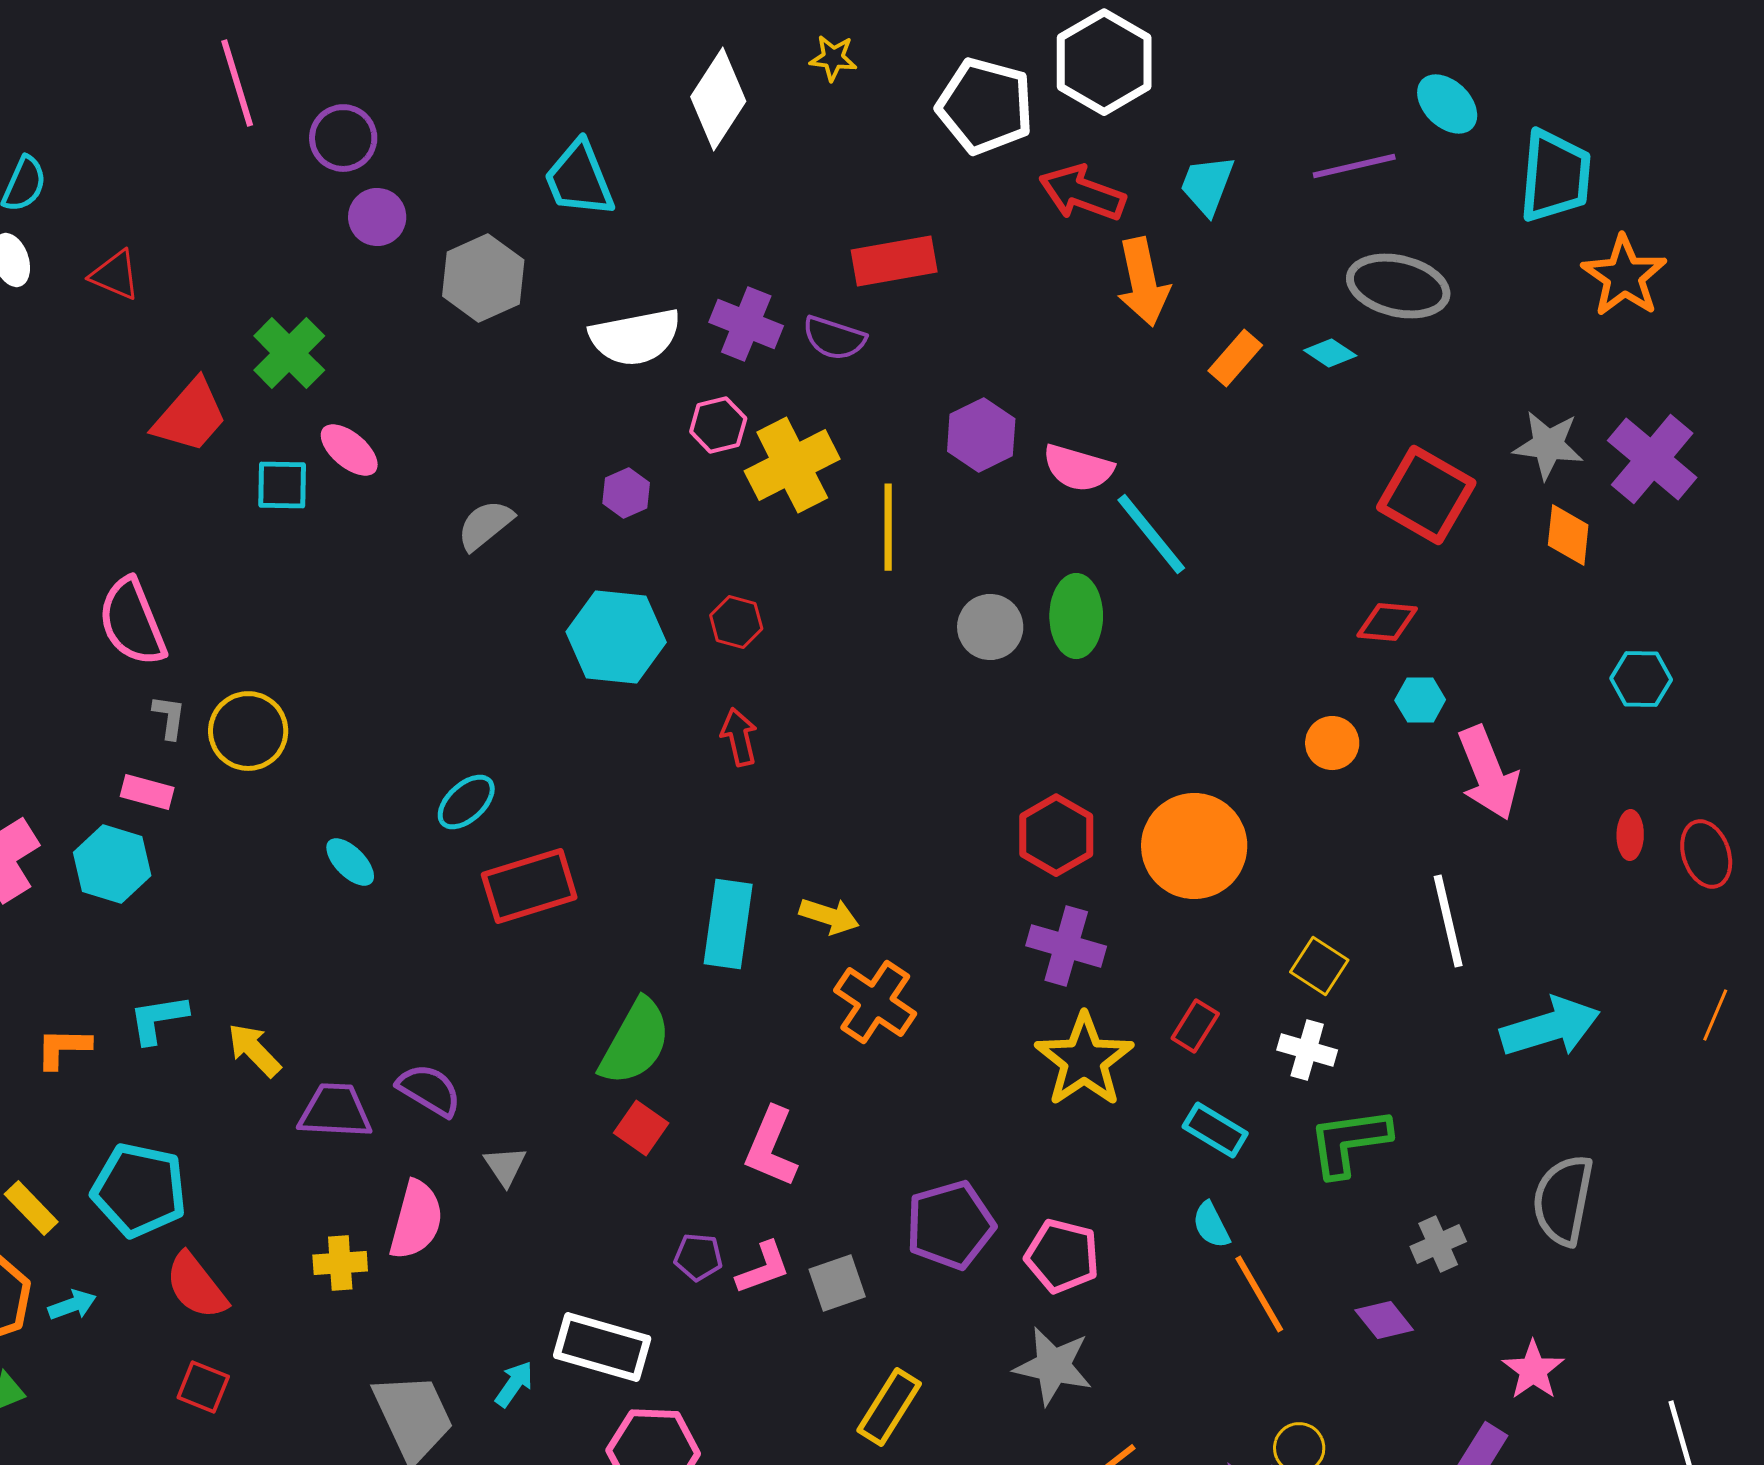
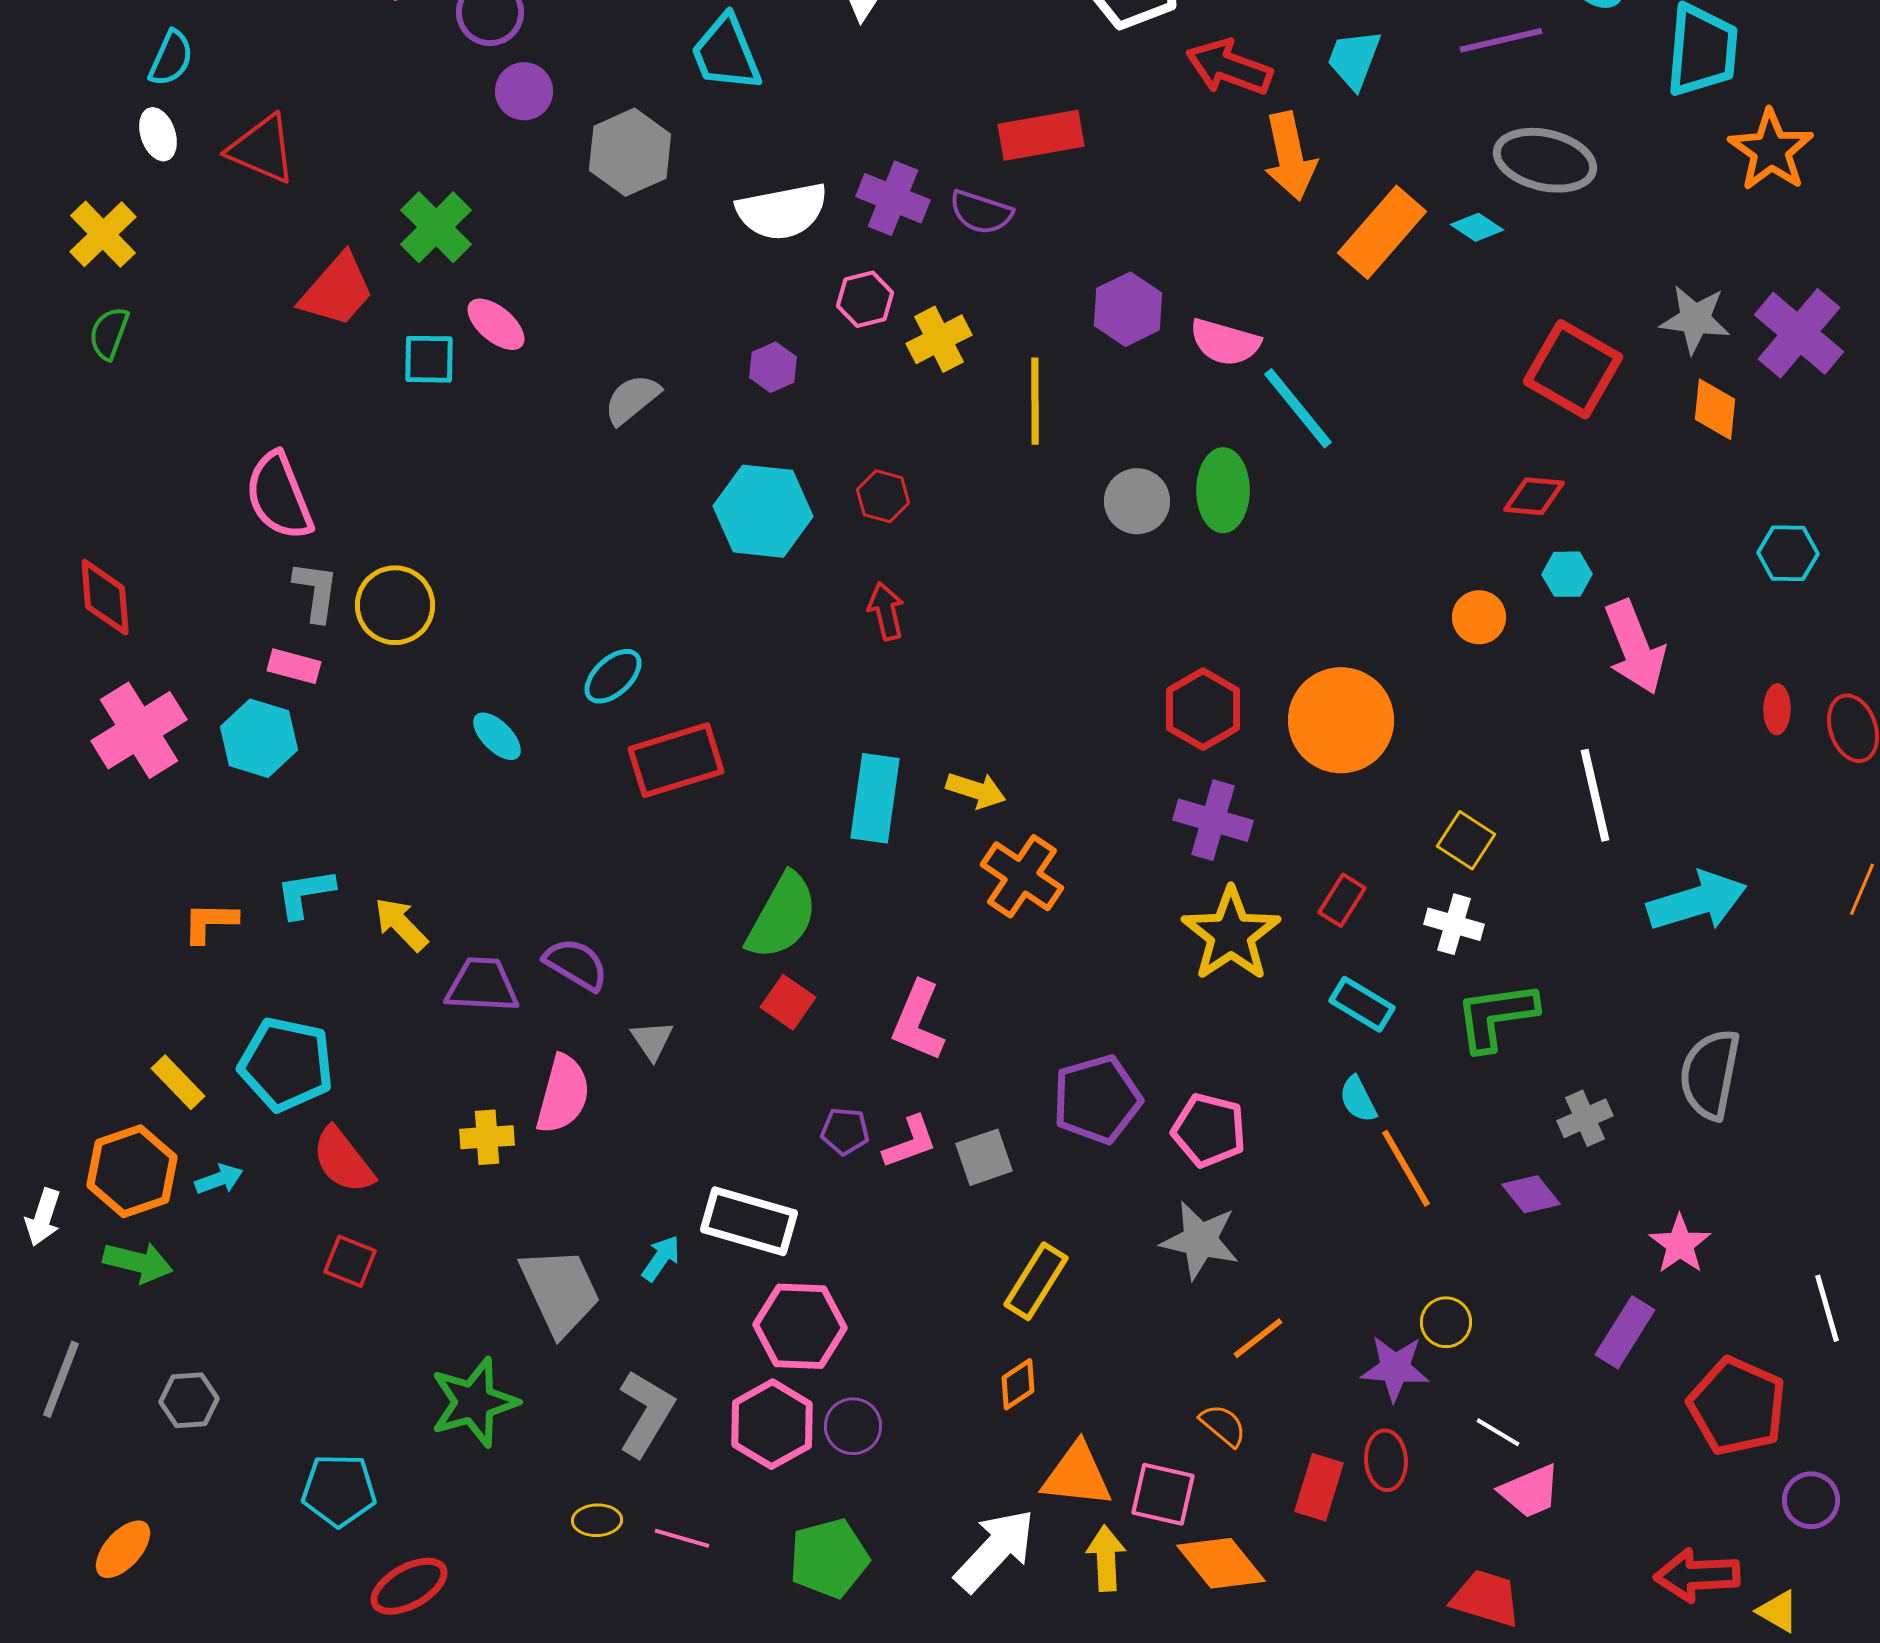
red triangle: (115, 275) -> (262, 149), size x1.4
orange rectangle: (1235, 358) -> (1382, 232), size x1.6
yellow cross: (792, 465) -> (939, 339), size x0.7
gray L-shape: (169, 717) -> (316, 591), size x1.4

